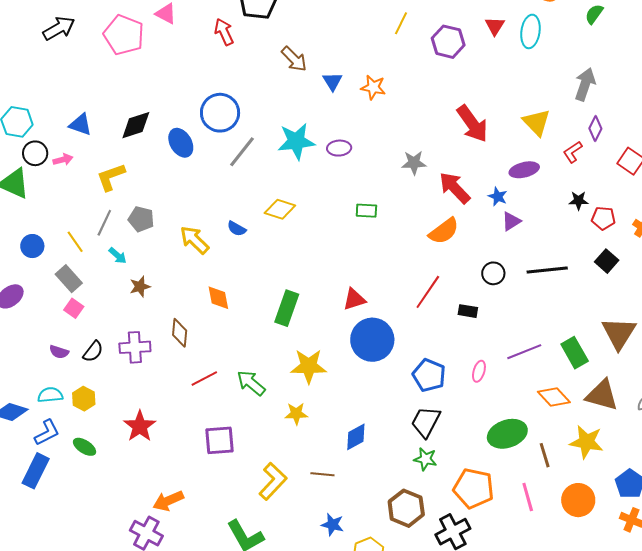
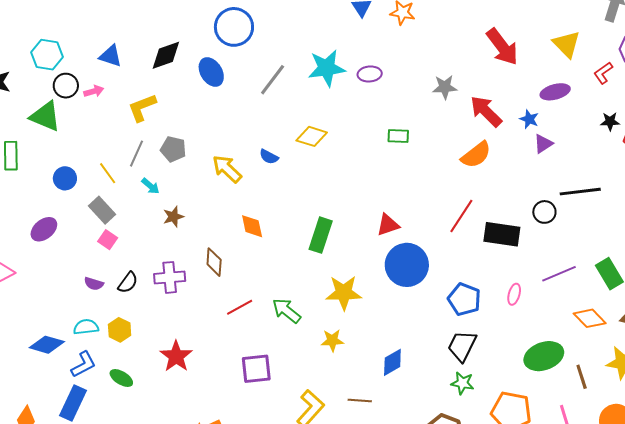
blue circle: (220, 113) -> (234, 27), moved
black circle: (493, 273) -> (544, 212), moved
black rectangle: (468, 311) -> (502, 234), size x1.8

